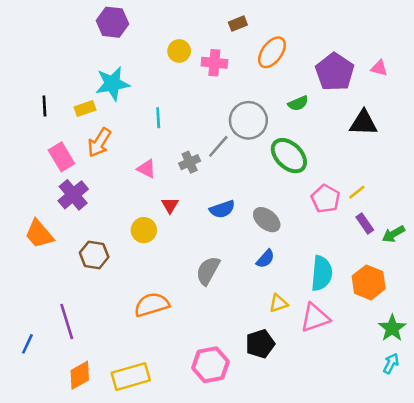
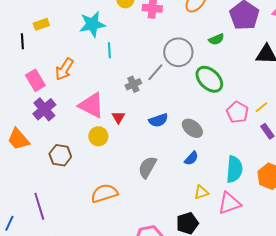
cyan star: (112, 84) -> (92, 24), moved
yellow rectangle: (85, 109) -> (41, 24), moved
pink triangle: (146, 169) -> (91, 105), moved, size x1.8

